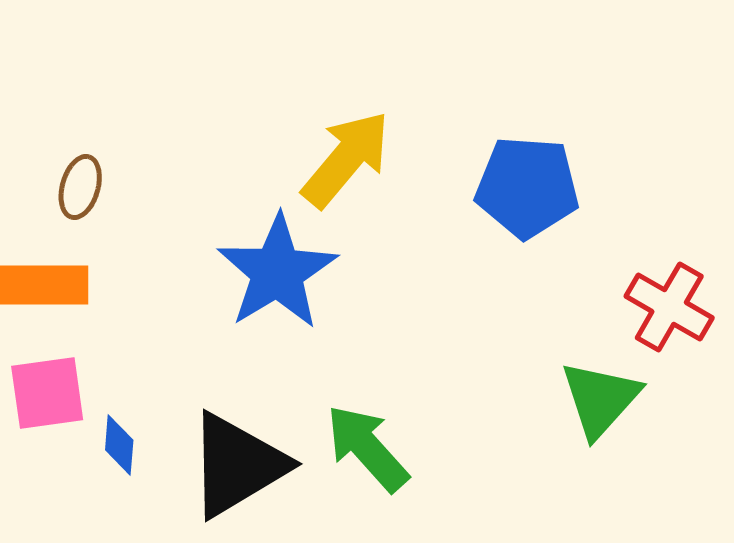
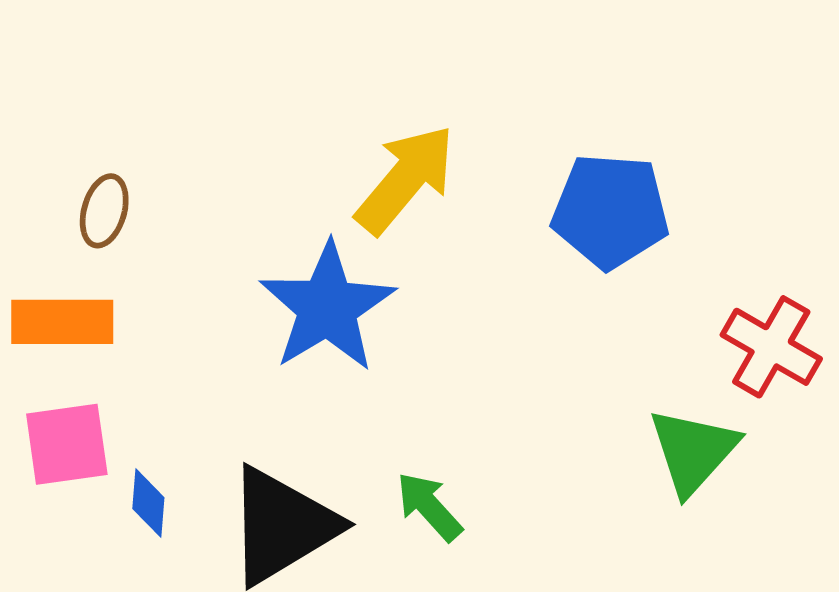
green arrow: (367, 448) -> (429, 506), size x0.7

